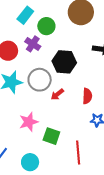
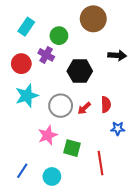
cyan rectangle: (25, 15) -> (26, 27), moved
gray circle: (40, 80) -> (61, 106), moved
red arrow: (57, 94) -> (84, 108), moved

